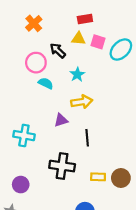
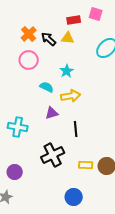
orange cross: (34, 23) -> (29, 34), moved
pink square: (98, 42) -> (96, 14), moved
black arrow: (58, 51) -> (49, 39), moved
cyan semicircle: (46, 83) -> (47, 87), moved
black cross: (62, 166) -> (53, 155), turned -35

